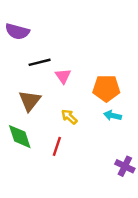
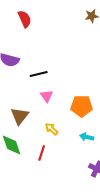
black line: (40, 62) -> (39, 74), moved
cyan arrow: (113, 116) -> (87, 137), moved

